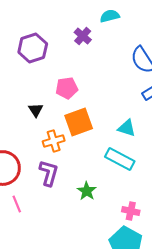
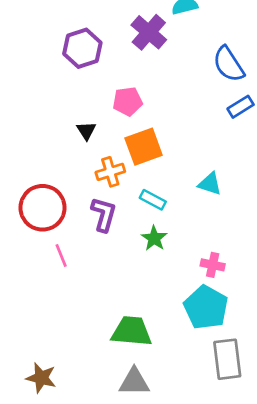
purple cross: (83, 36) -> (149, 32), size x1.5
cyan triangle: (127, 128) -> (210, 184), moved
cyan rectangle: (120, 159) -> (153, 200), moved, size x0.7

